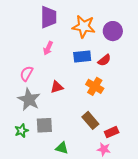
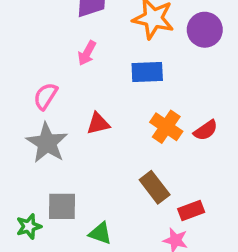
red semicircle: (104, 60) -> (206, 130), moved
gray square: (44, 125) -> (62, 206), moved
green star: (22, 131) -> (29, 226), moved

